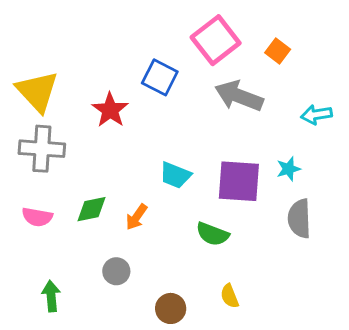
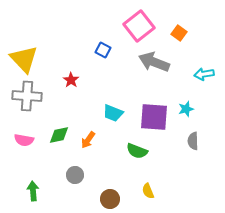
blue square: (160, 77) -> (103, 50), size x0.7
red star: (110, 110) -> (71, 80), moved, size x0.7
gray semicircle: (299, 219) -> (193, 141), size x0.7

